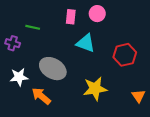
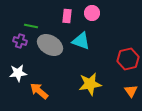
purple cross: (13, 43) -> (20, 41), moved
red hexagon: (125, 55) -> (128, 59), moved
gray ellipse: (53, 69) -> (50, 45), moved

